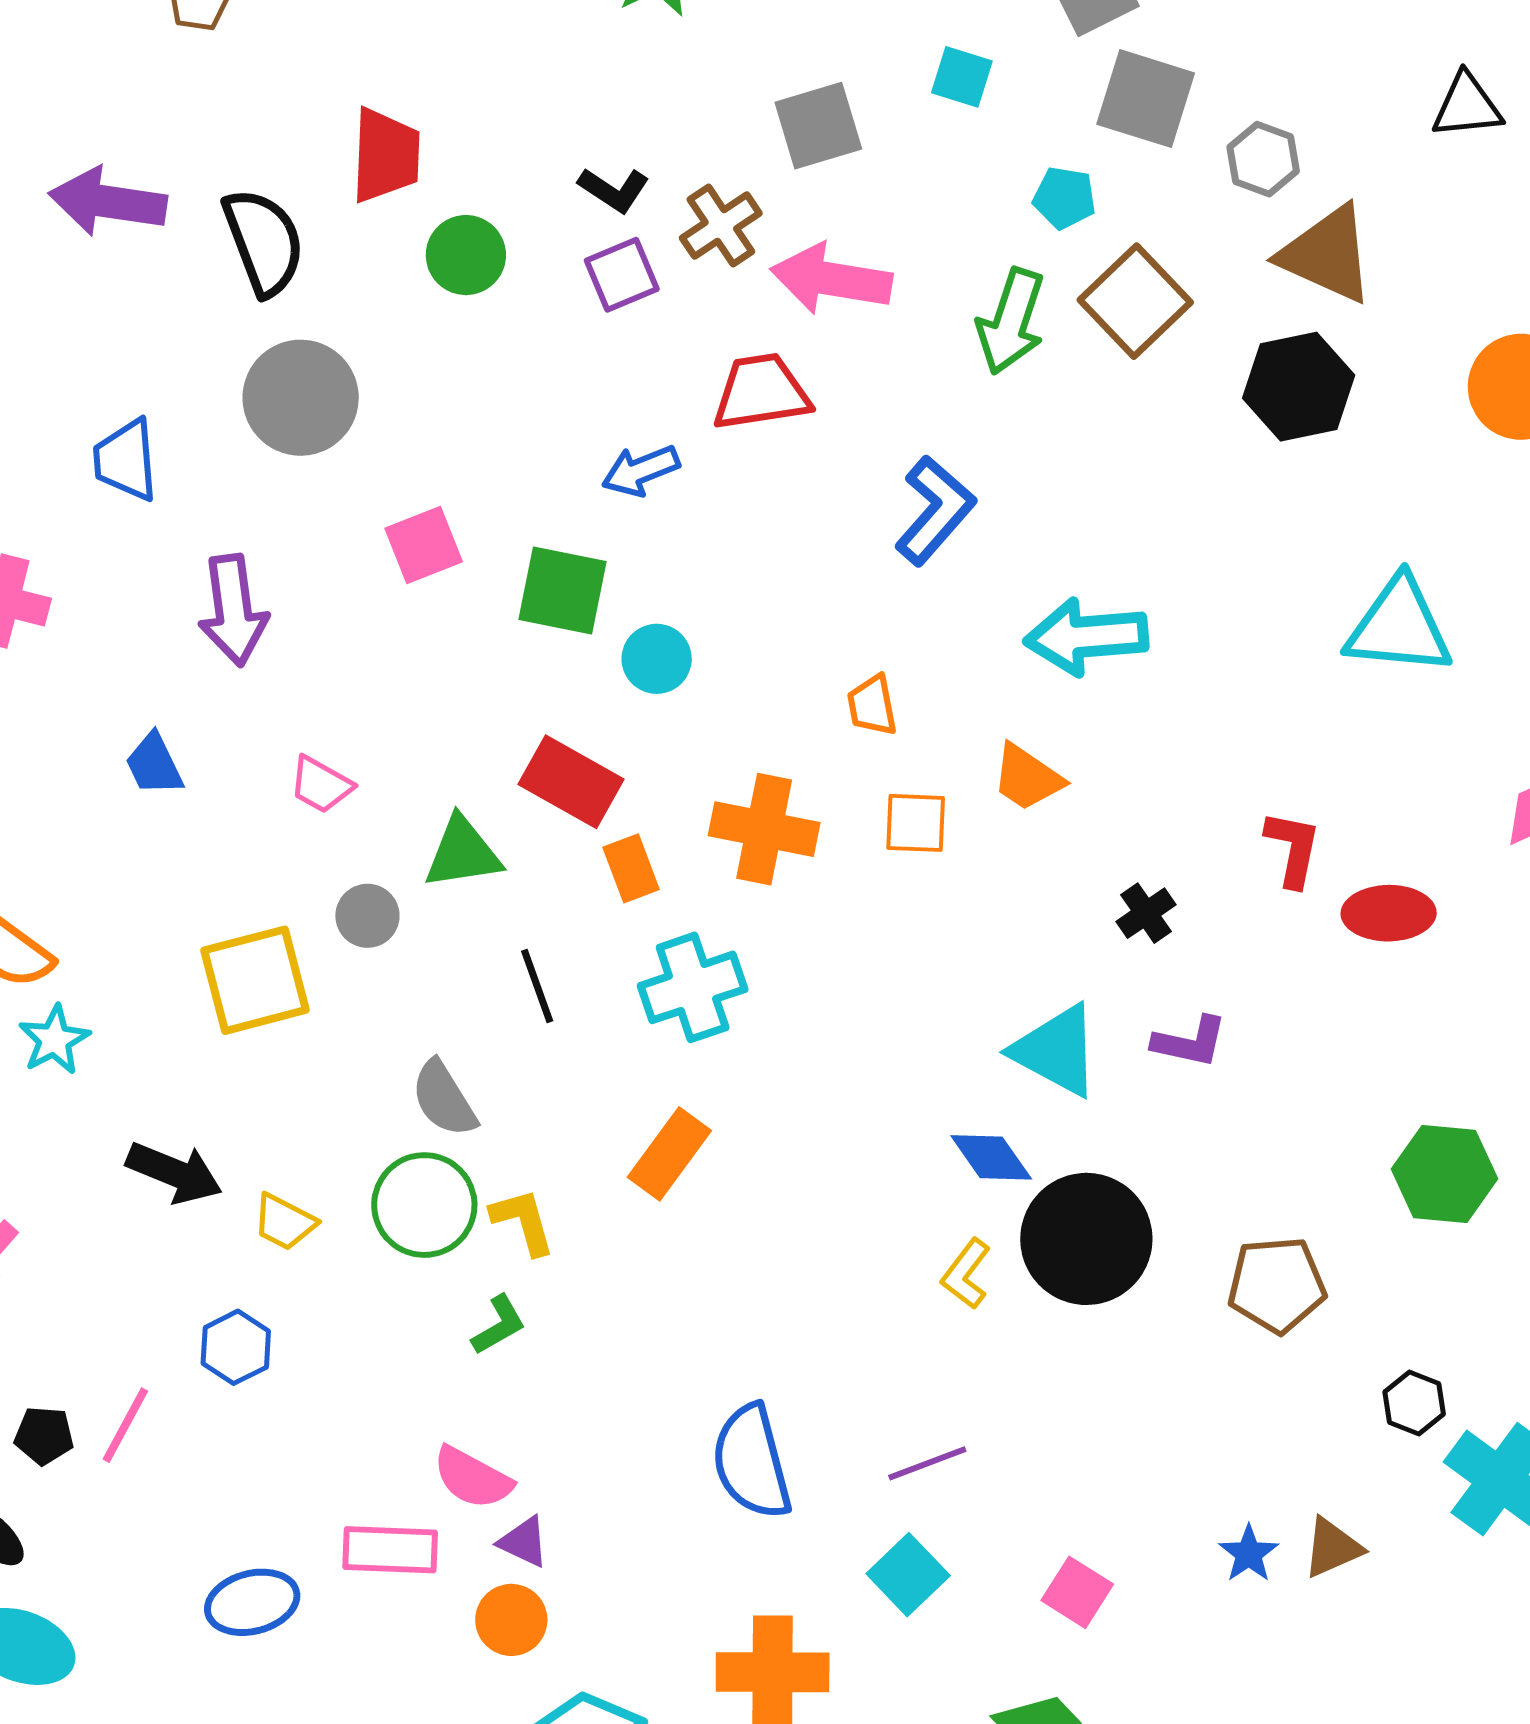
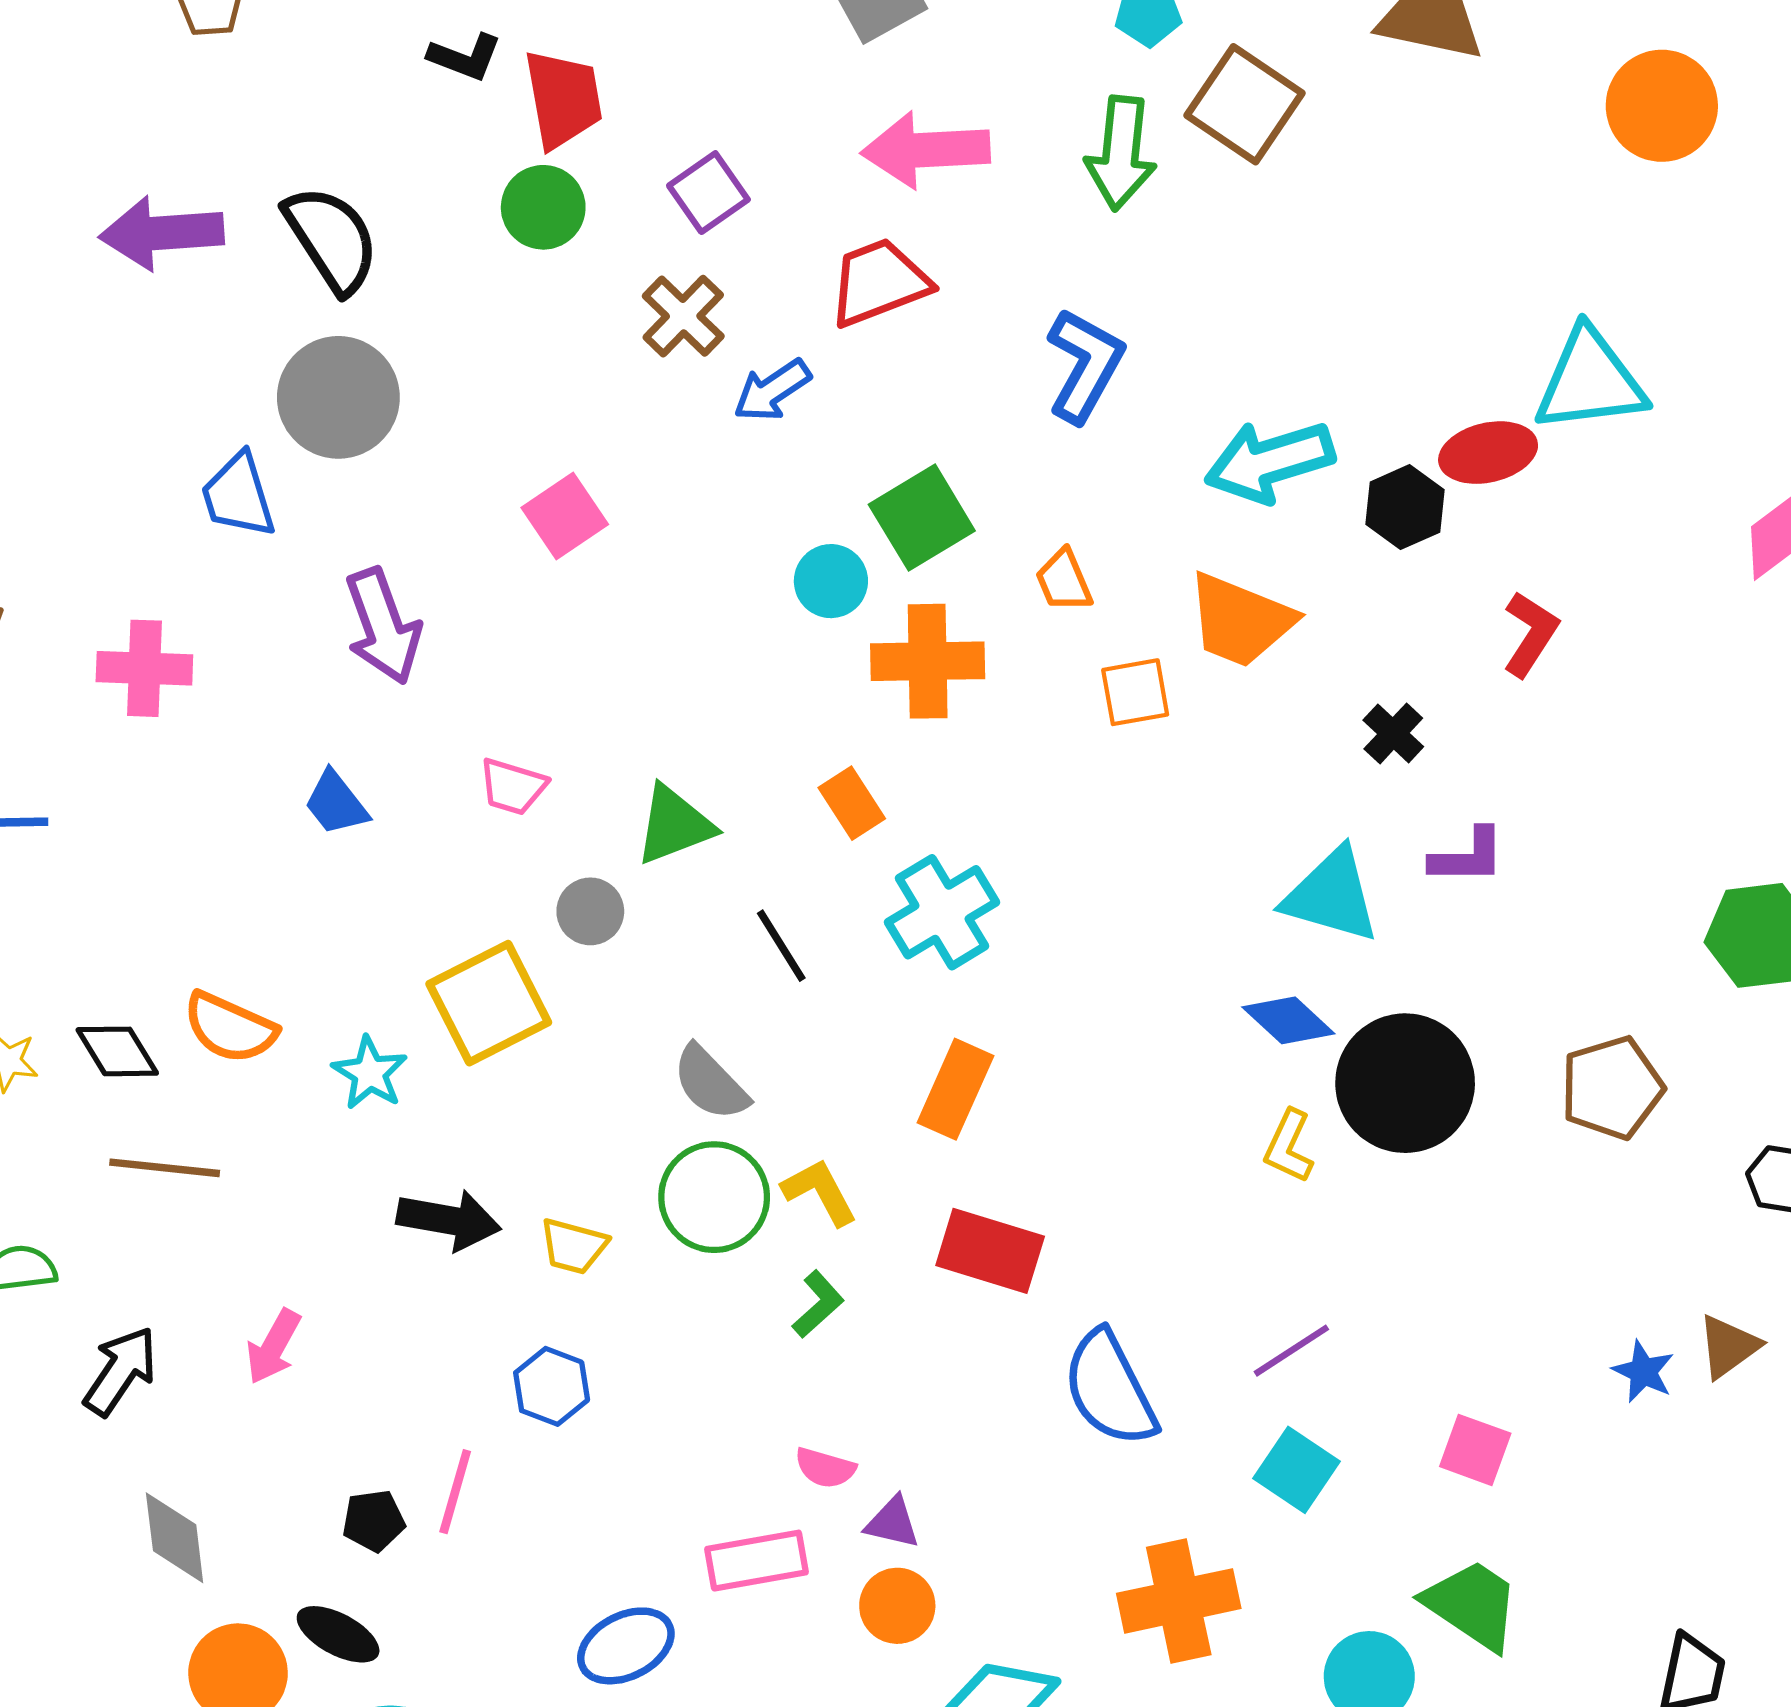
red trapezoid: (385, 155) -> (563, 99), moved
black L-shape: (614, 190) -> (465, 57), moved
brown cross: (721, 226) -> (683, 316), moved
black hexagon: (1299, 387) -> (1405, 507), moved, size x0.7
gray circle: (301, 398) -> (338, 397), moved
green square: (562, 591) -> (922, 518), moved, turned -30
orange trapezoid: (1027, 778) -> (1240, 620), size x1.4
red rectangle: (571, 782) -> (990, 1251), moved
orange cross: (764, 829) -> (928, 661), moved
red L-shape: (1293, 849) -> (1530, 634), turned 34
red ellipse: (1389, 913) -> (1488, 453), moved
cyan star: (54, 1040) -> (370, 1073), moved
pink semicircle: (472, 1478) -> (825, 1468), size x0.7

